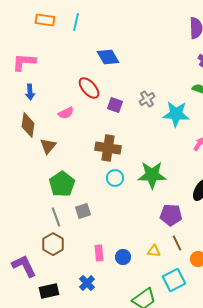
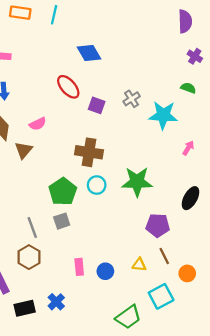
pink semicircle: (66, 113) -> (38, 124), moved
green pentagon: (62, 184) -> (63, 192), moved
blue cross: (87, 283) -> (56, 302), moved

